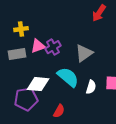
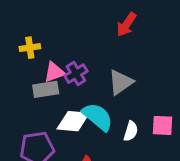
red arrow: (99, 13) -> (126, 25), moved
gray rectangle: (17, 54) -> (46, 89), moved
white diamond: (38, 84) -> (73, 121), moved

